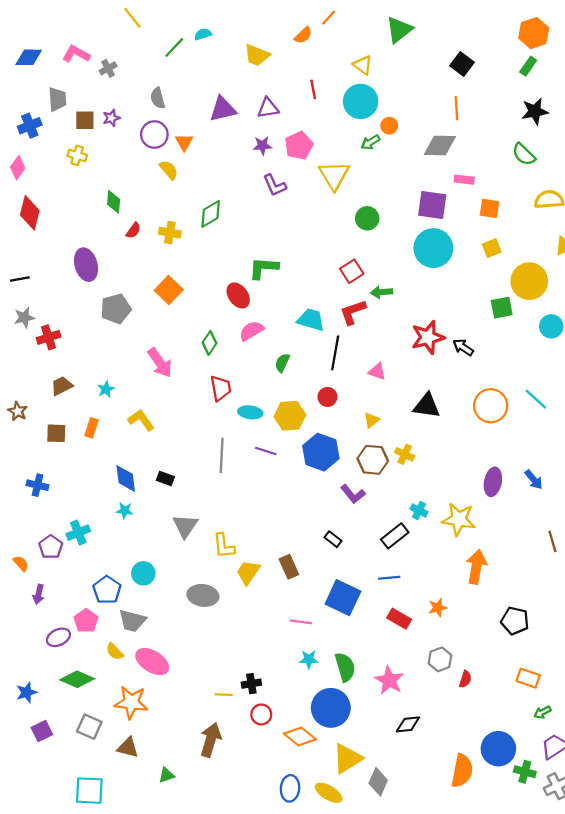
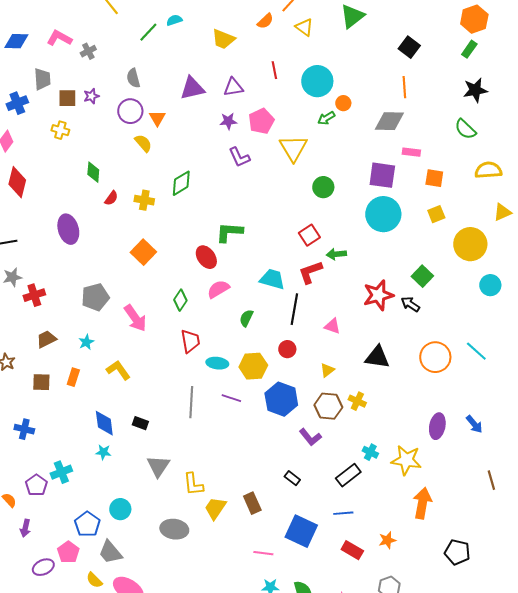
yellow triangle: (363, 65) -> (304, 27), moved
green square: (502, 308) -> (422, 276), moved, turned -35
gray pentagon: (116, 309) -> (95, 297), moved
gray trapezoid: (132, 621) -> (110, 552), turned 36

